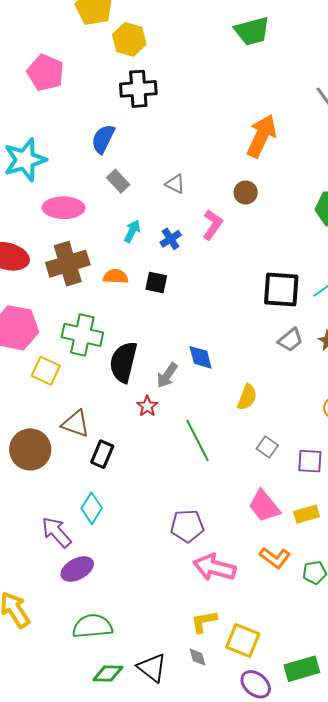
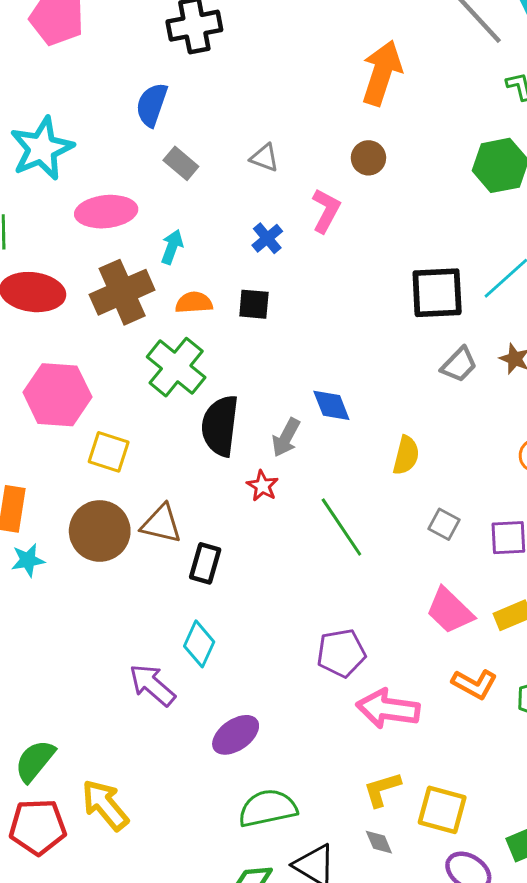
cyan arrow: (132, 231) -> (172, 247), moved
green cross: (82, 335) -> (176, 367), moved, turned 33
brown circle: (30, 449) -> (100, 531), moved
purple ellipse: (77, 569) -> (236, 735), moved
green semicircle: (92, 626) -> (268, 808), moved

